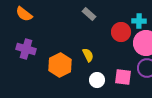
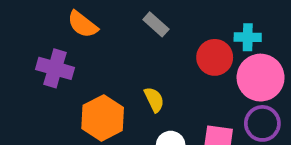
orange semicircle: (24, 14) -> (83, 24), moved
purple cross: (26, 49) -> (55, 68), moved

